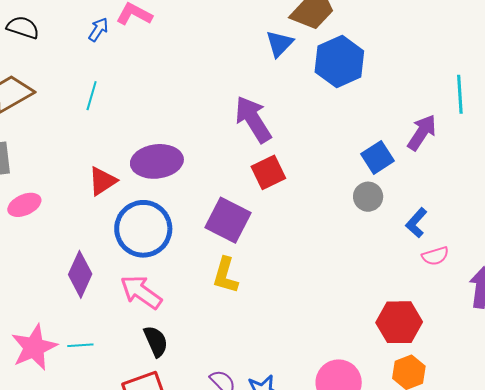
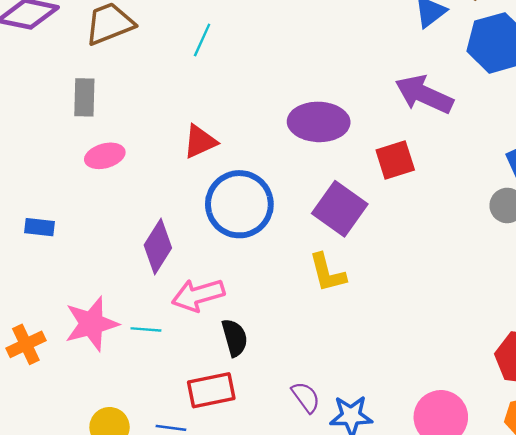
purple arrow: (253, 119) -> (424, 94), moved, turned -42
purple ellipse: (157, 161) -> (319, 122), moved
yellow L-shape: (225, 275) -> (327, 273), turned -39
pink arrow: (141, 292) -> (198, 295), moved, turned -60

